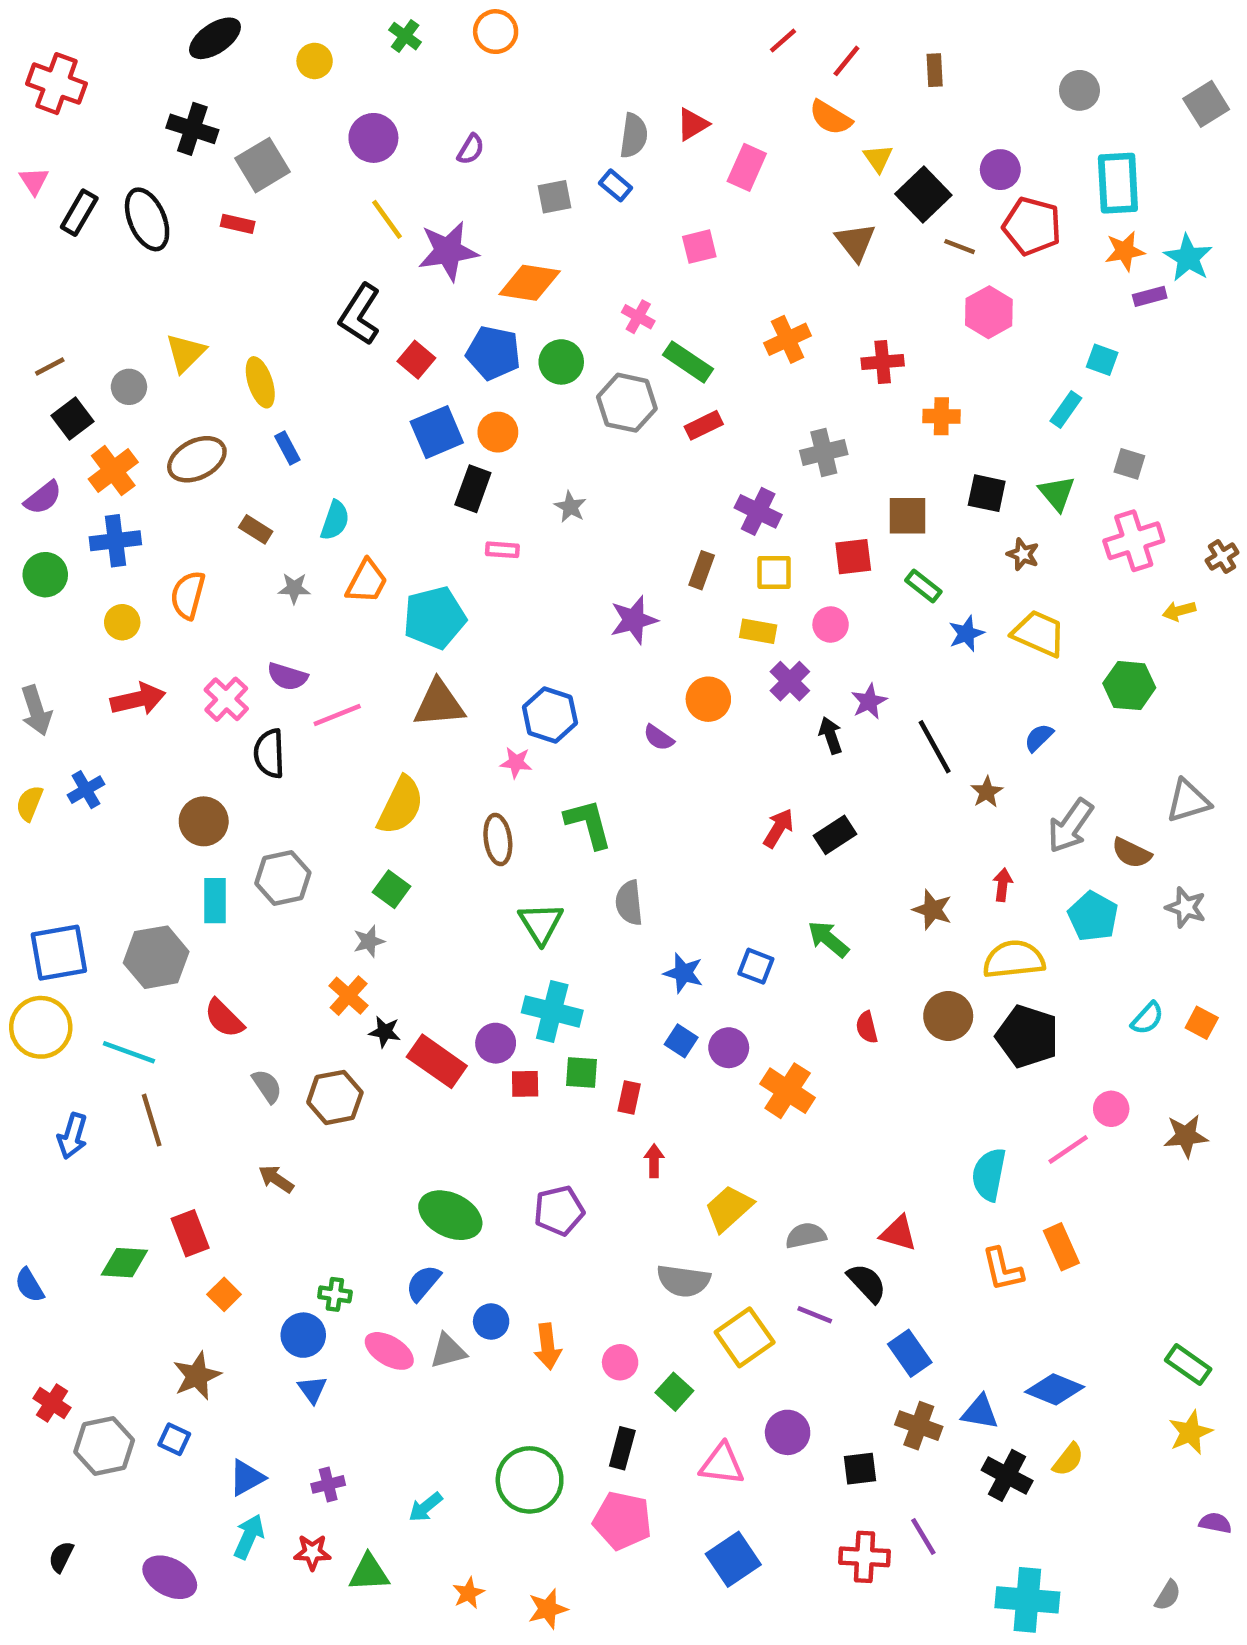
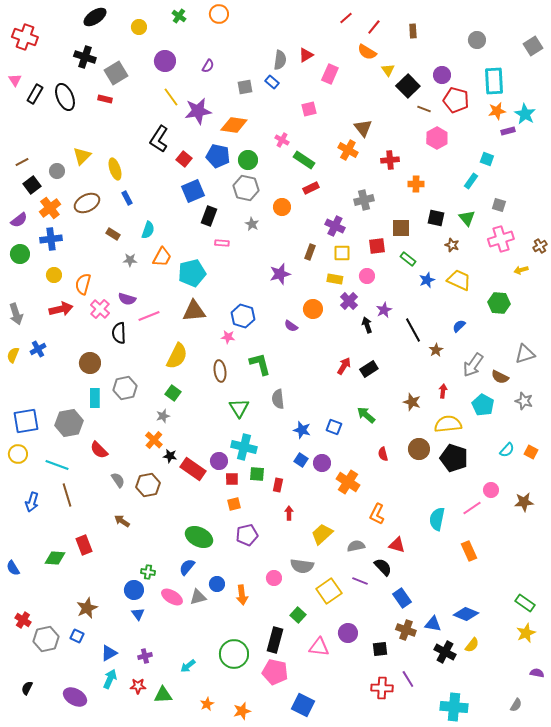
brown triangle: (855, 242) -> (363, 128), moved
orange cross: (788, 339) -> (348, 150), turned -36
gray hexagon: (627, 403) -> (246, 188), moved
orange circle: (498, 432) -> (282, 207), moved
orange semicircle: (188, 595) -> (83, 284), moved
yellow circle: (41, 1027) -> (18, 454), size x0.7
orange L-shape: (1003, 1269) -> (377, 514), moved, turned 40
orange square: (224, 1294) -> (234, 504), moved, turned 32
pink circle: (620, 1362) -> (274, 578), moved
black rectangle: (622, 1448) -> (275, 640), size x1.4
blue square: (733, 1559) -> (303, 705), moved, turned -30

